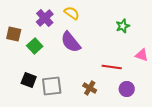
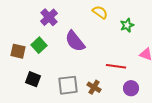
yellow semicircle: (72, 13) -> (100, 12), moved
brown square: (14, 34) -> (18, 51), moved
gray square: (52, 86) -> (68, 85), moved

